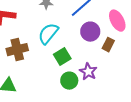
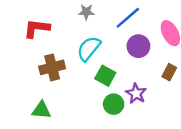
brown rectangle: (108, 45) -> (169, 72), moved
green square: (62, 57) -> (105, 76), turned -30

